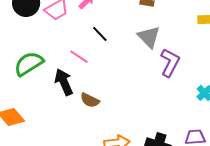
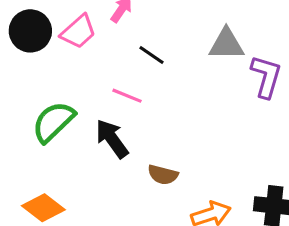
gray triangle: (149, 37) -> (226, 44), turned -35
brown semicircle: (90, 100) -> (163, 175), moved

